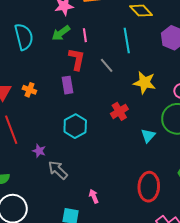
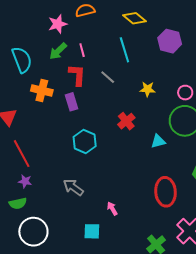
yellow star: (145, 83) -> (148, 89), size x0.7
orange cross: (29, 90) -> (42, 90), moved, size x1.5
cyan triangle: (148, 136) -> (158, 141), turned 42
purple star: (39, 151) -> (25, 181), moved

